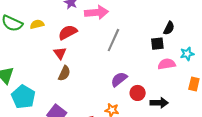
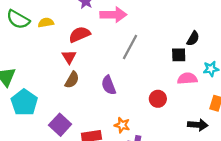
purple semicircle: (119, 79) -> (109, 85), moved, turned -78
red circle: (138, 93) -> (158, 99), moved
black arrow: (159, 103) -> (198, 125), moved

